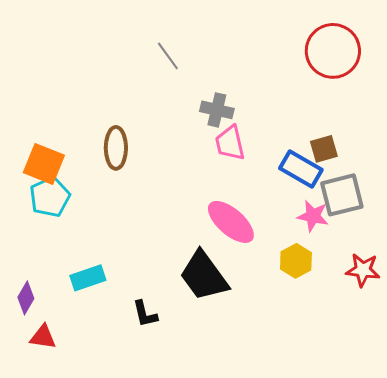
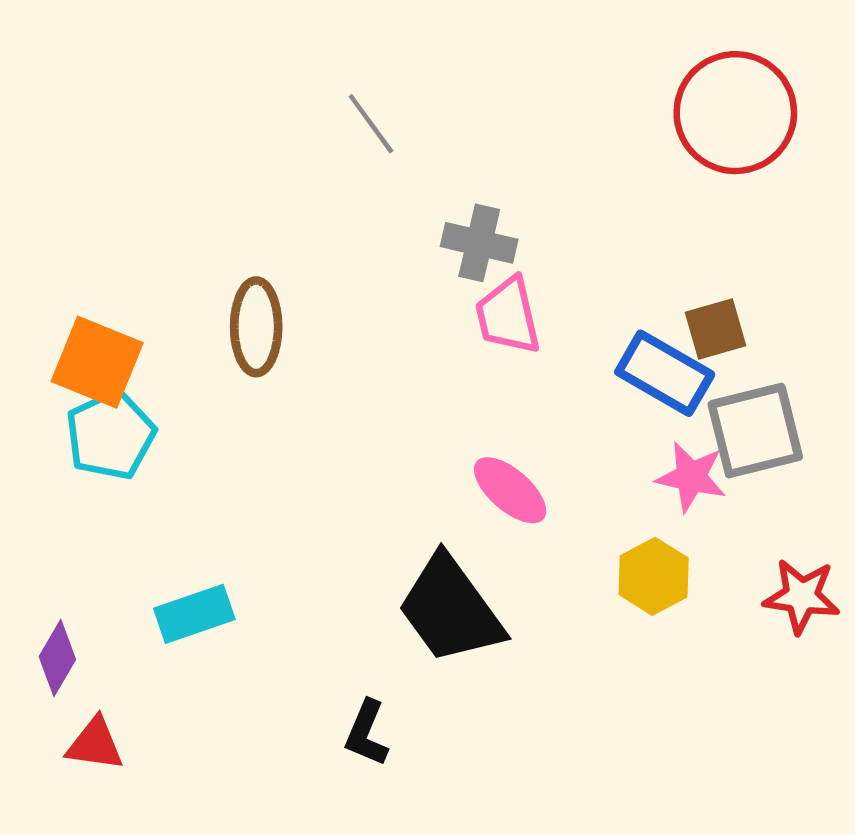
pink ellipse: (231, 222) -> (510, 490), size x0.7
black L-shape: (145, 314) -> (367, 733), moved, turned 36

